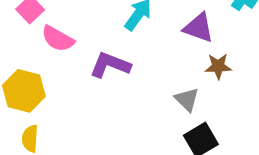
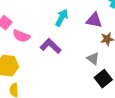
purple L-shape: (110, 65) -> (51, 46), turned 30

